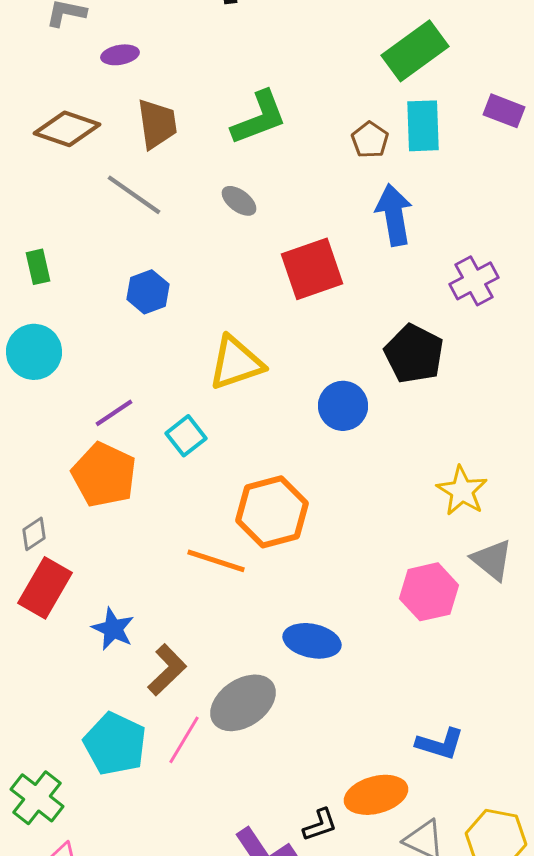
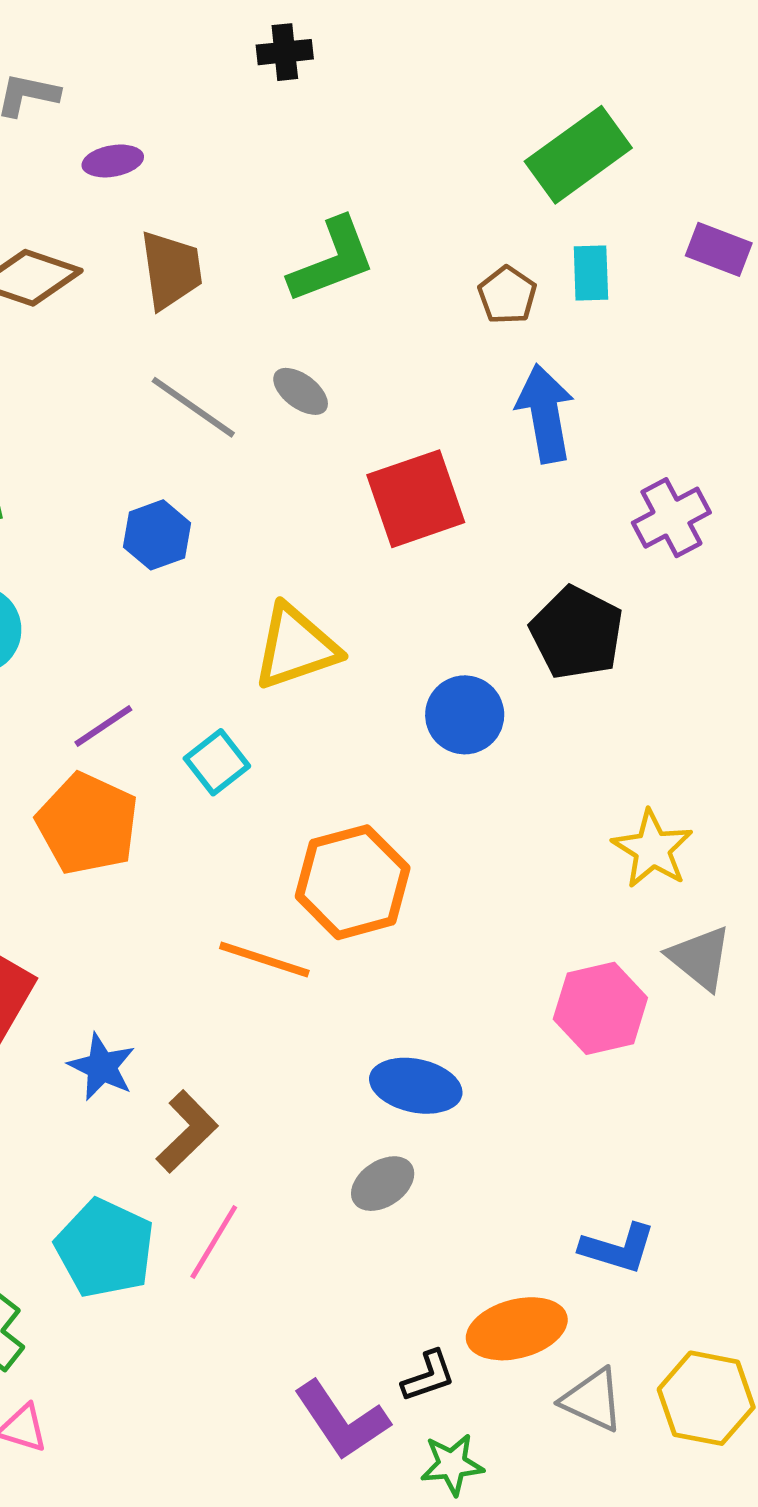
cyan rectangle: (423, 126) -> (591, 273), size x0.7
gray line: (134, 195) -> (193, 407), moved
gray ellipse: (243, 703) -> (383, 1184), moved, size x0.6

